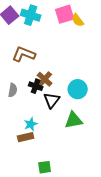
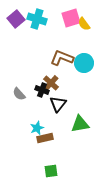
brown L-shape: (24, 54) -> (62, 58), moved
cyan circle: (78, 89) -> (84, 63), moved
gray semicircle: (13, 90) -> (19, 94), turned 128
brown rectangle: (26, 137) -> (45, 138), moved

